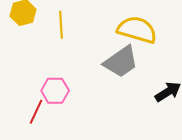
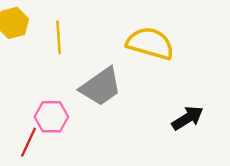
gray trapezoid: (121, 62) -> (101, 87), moved

